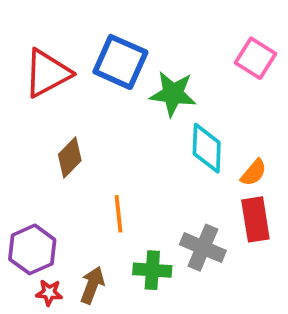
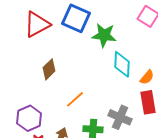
orange line: (119, 214) -> (75, 99), turned 54

